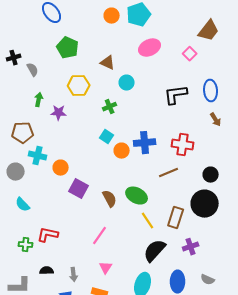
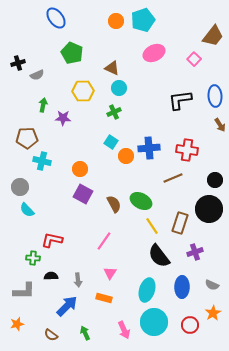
gray semicircle: (33, 70) -> (37, 75), turned 96
cyan circle: (127, 83) -> (119, 88), moved
orange circle: (61, 168) -> (80, 169), moved
gray circle: (16, 172) -> (20, 187), moved
green cross: (26, 245) -> (33, 258), moved
black semicircle: (155, 251) -> (159, 256), turned -80

